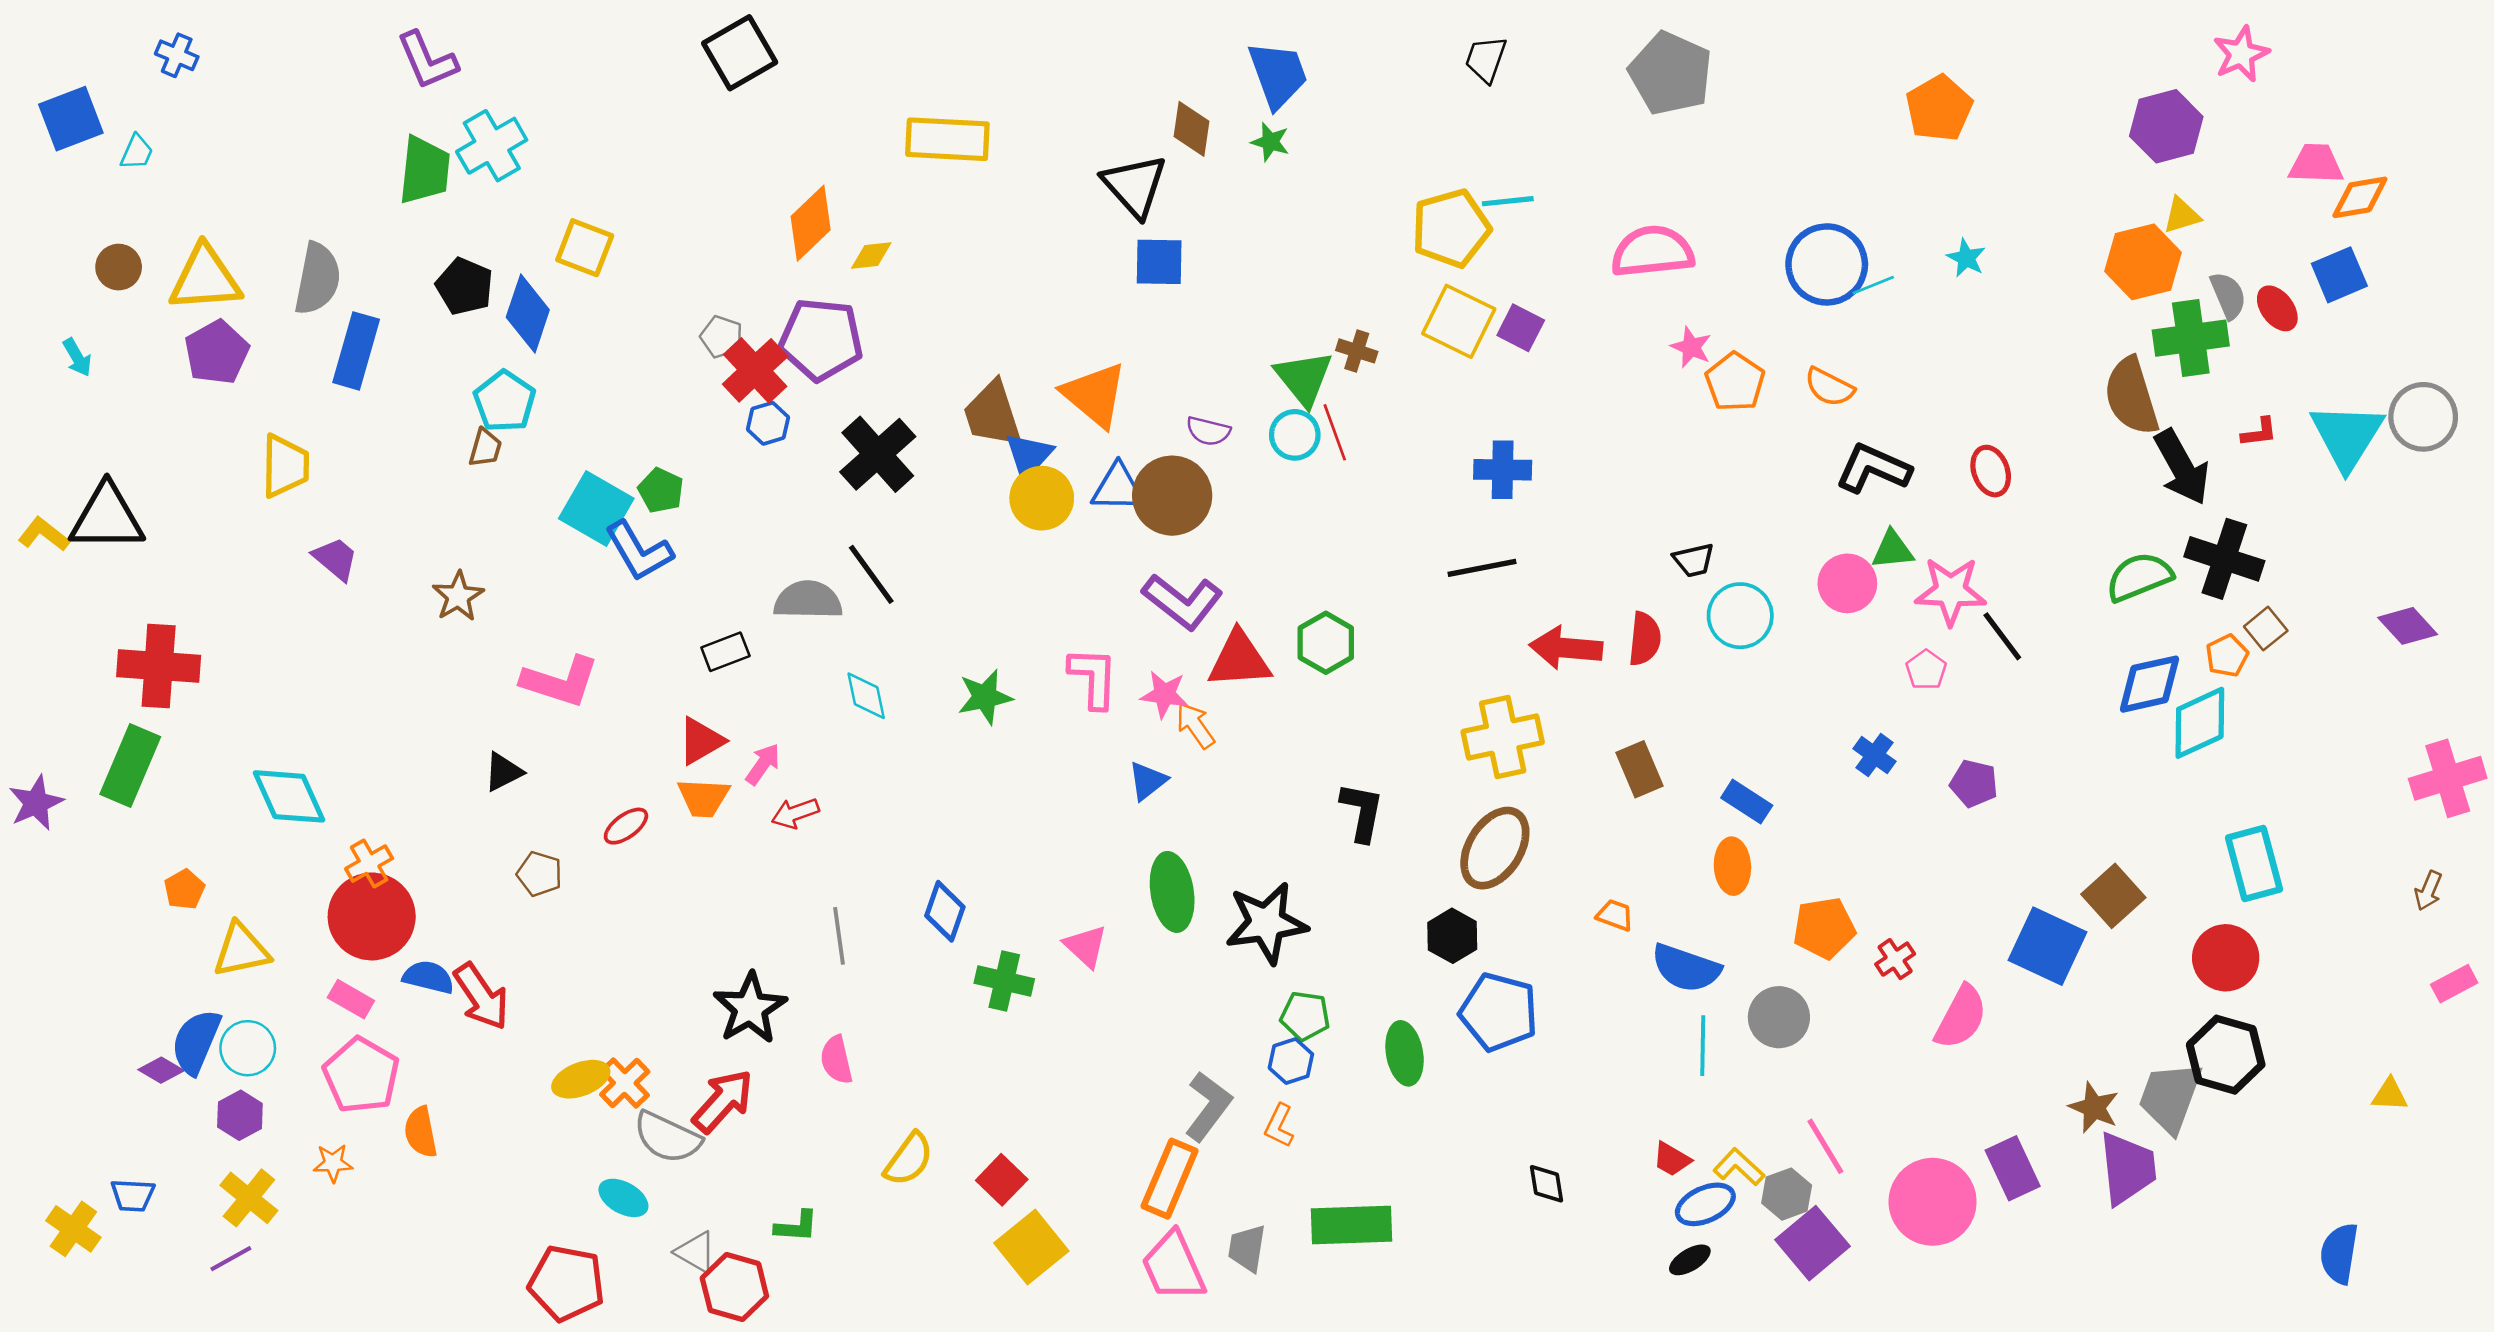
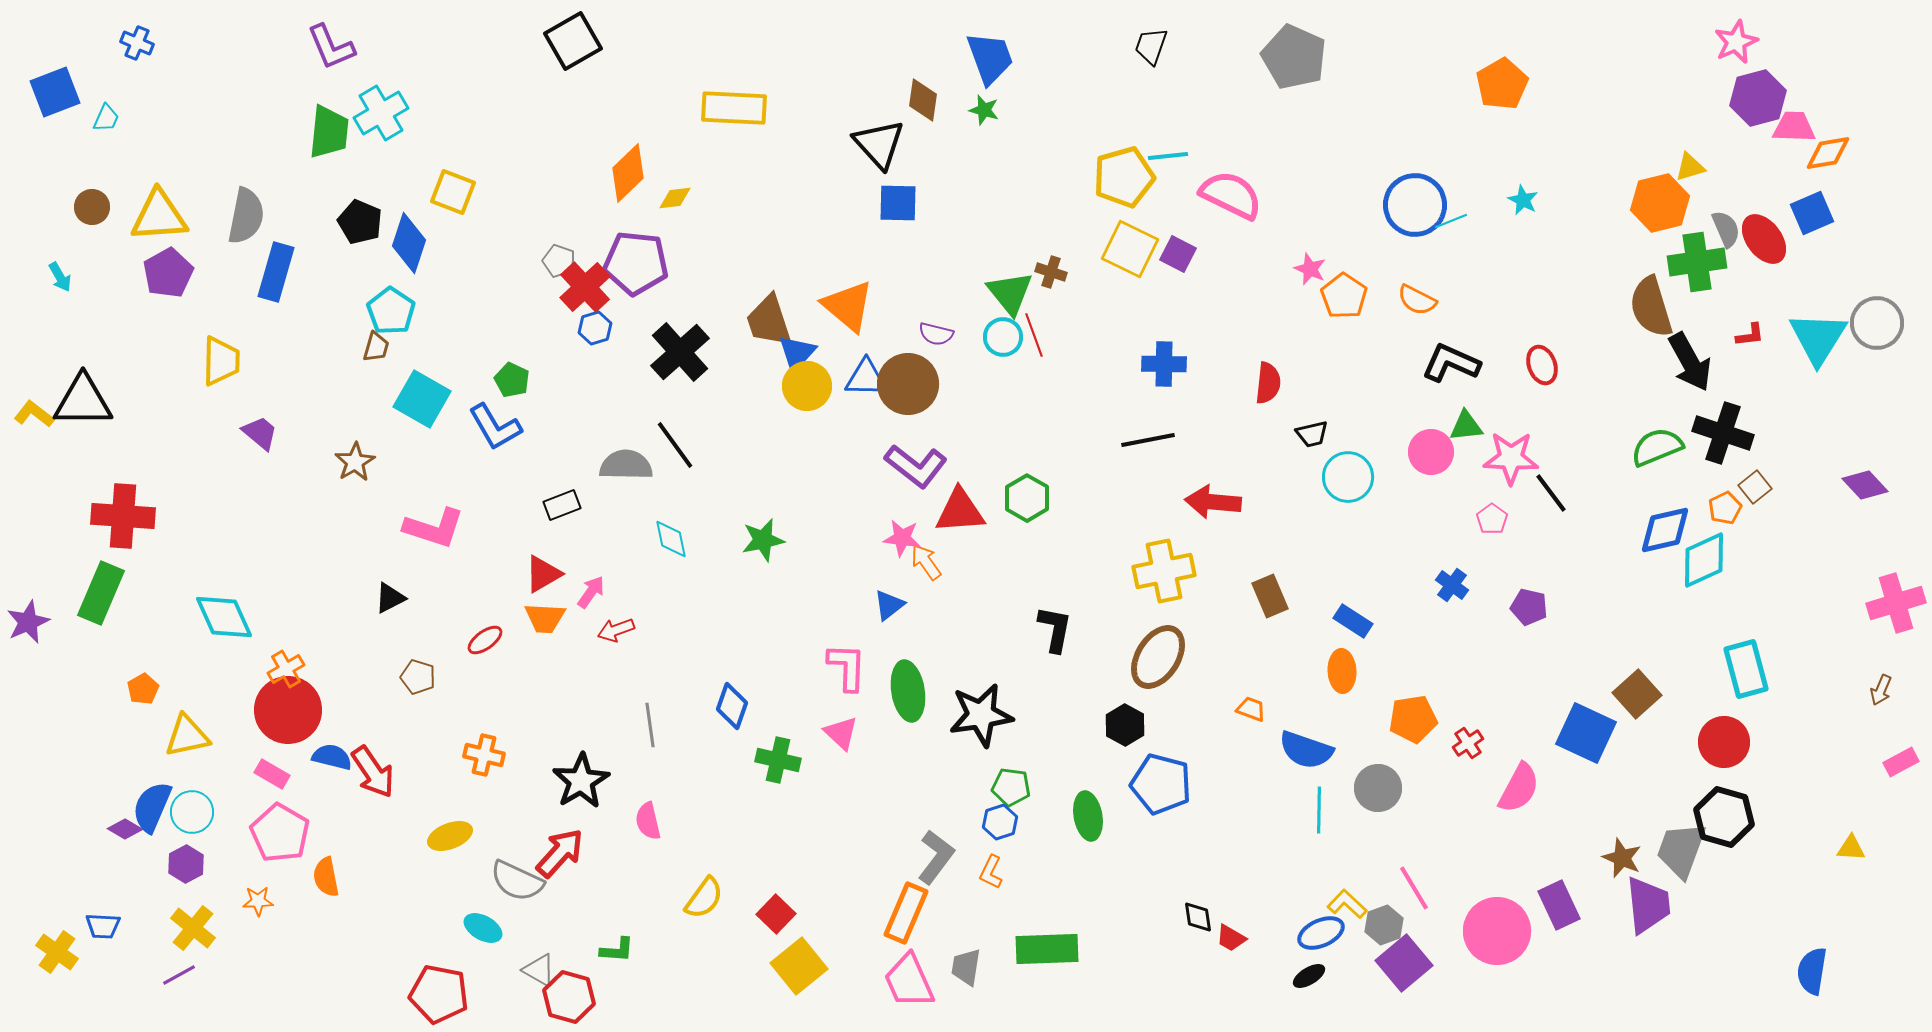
purple hexagon: (2166, 126) -> (1758, 98), moved
pink semicircle: (1652, 252) -> (1231, 195), moved, turned 32
red ellipse: (2277, 308) -> (1764, 239), size x1.4
cyan square: (596, 508) -> (422, 399), moved
red semicircle: (1645, 639) -> (1268, 383), moved
pink L-shape: (1093, 678) -> (847, 667), moved
orange cross: (625, 1083) -> (484, 755), moved, turned -33
red trapezoid: (1672, 1159) -> (1231, 938), moved

